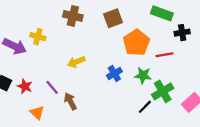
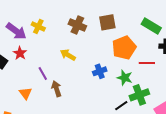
brown cross: (73, 16) -> (77, 25), moved
yellow arrow: (76, 62) -> (68, 55), turned 42
red star: (25, 86) -> (20, 53), moved

